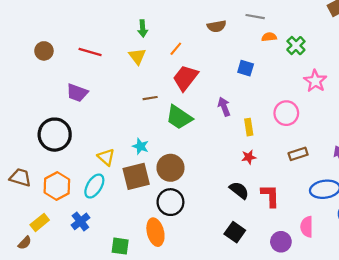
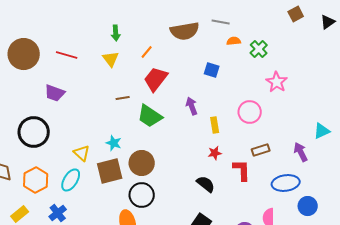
brown semicircle: (217, 26) -> (185, 31), size x1.6
brown circle: (44, 51) -> (24, 54), size x1.8
red L-shape: (270, 196) -> (242, 170), moved

